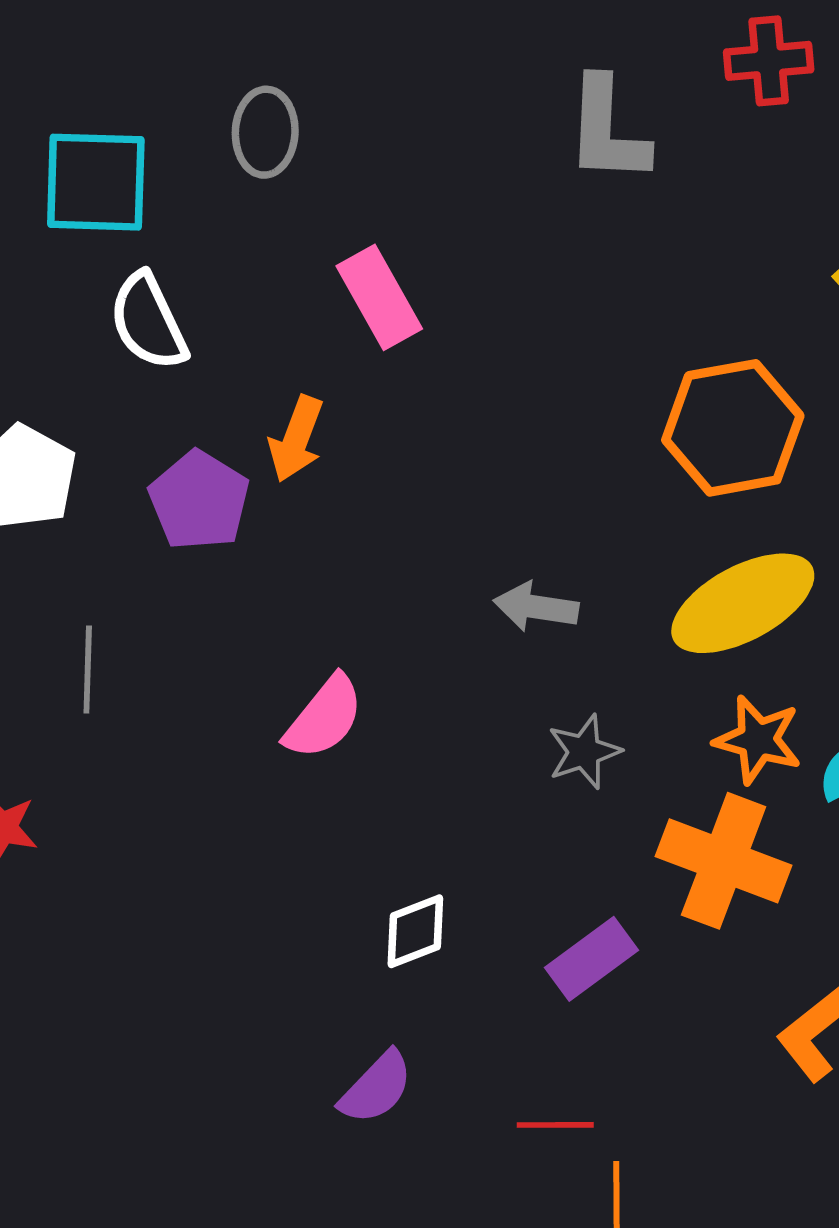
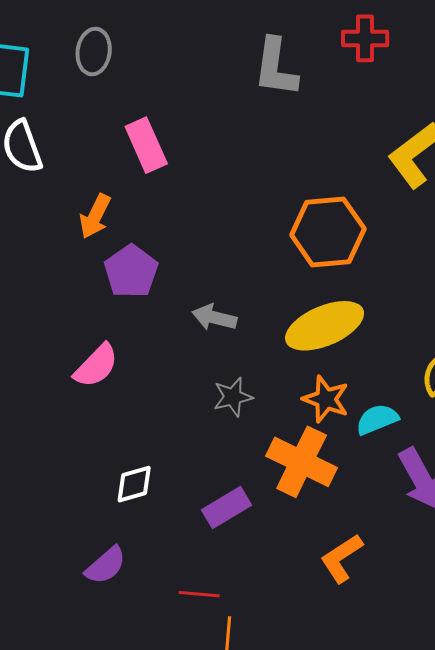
purple pentagon: (199, 500) -> (131, 271), moved

